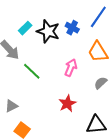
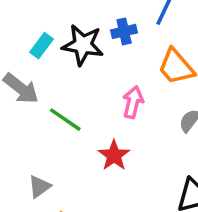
blue cross: (72, 28) -> (124, 31), turned -32
red star: (67, 104) -> (114, 155), moved

